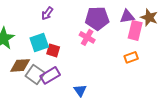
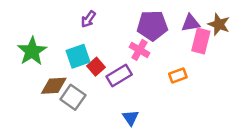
red square: (53, 50) -> (96, 67), turned 32
orange rectangle: (131, 57) -> (178, 76), moved
purple rectangle: (50, 75) -> (119, 76), moved

